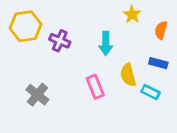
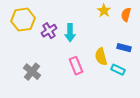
orange semicircle: (161, 30) -> (126, 15), moved
purple cross: (60, 41) -> (49, 31), turned 35
cyan arrow: (106, 43) -> (70, 33), moved

